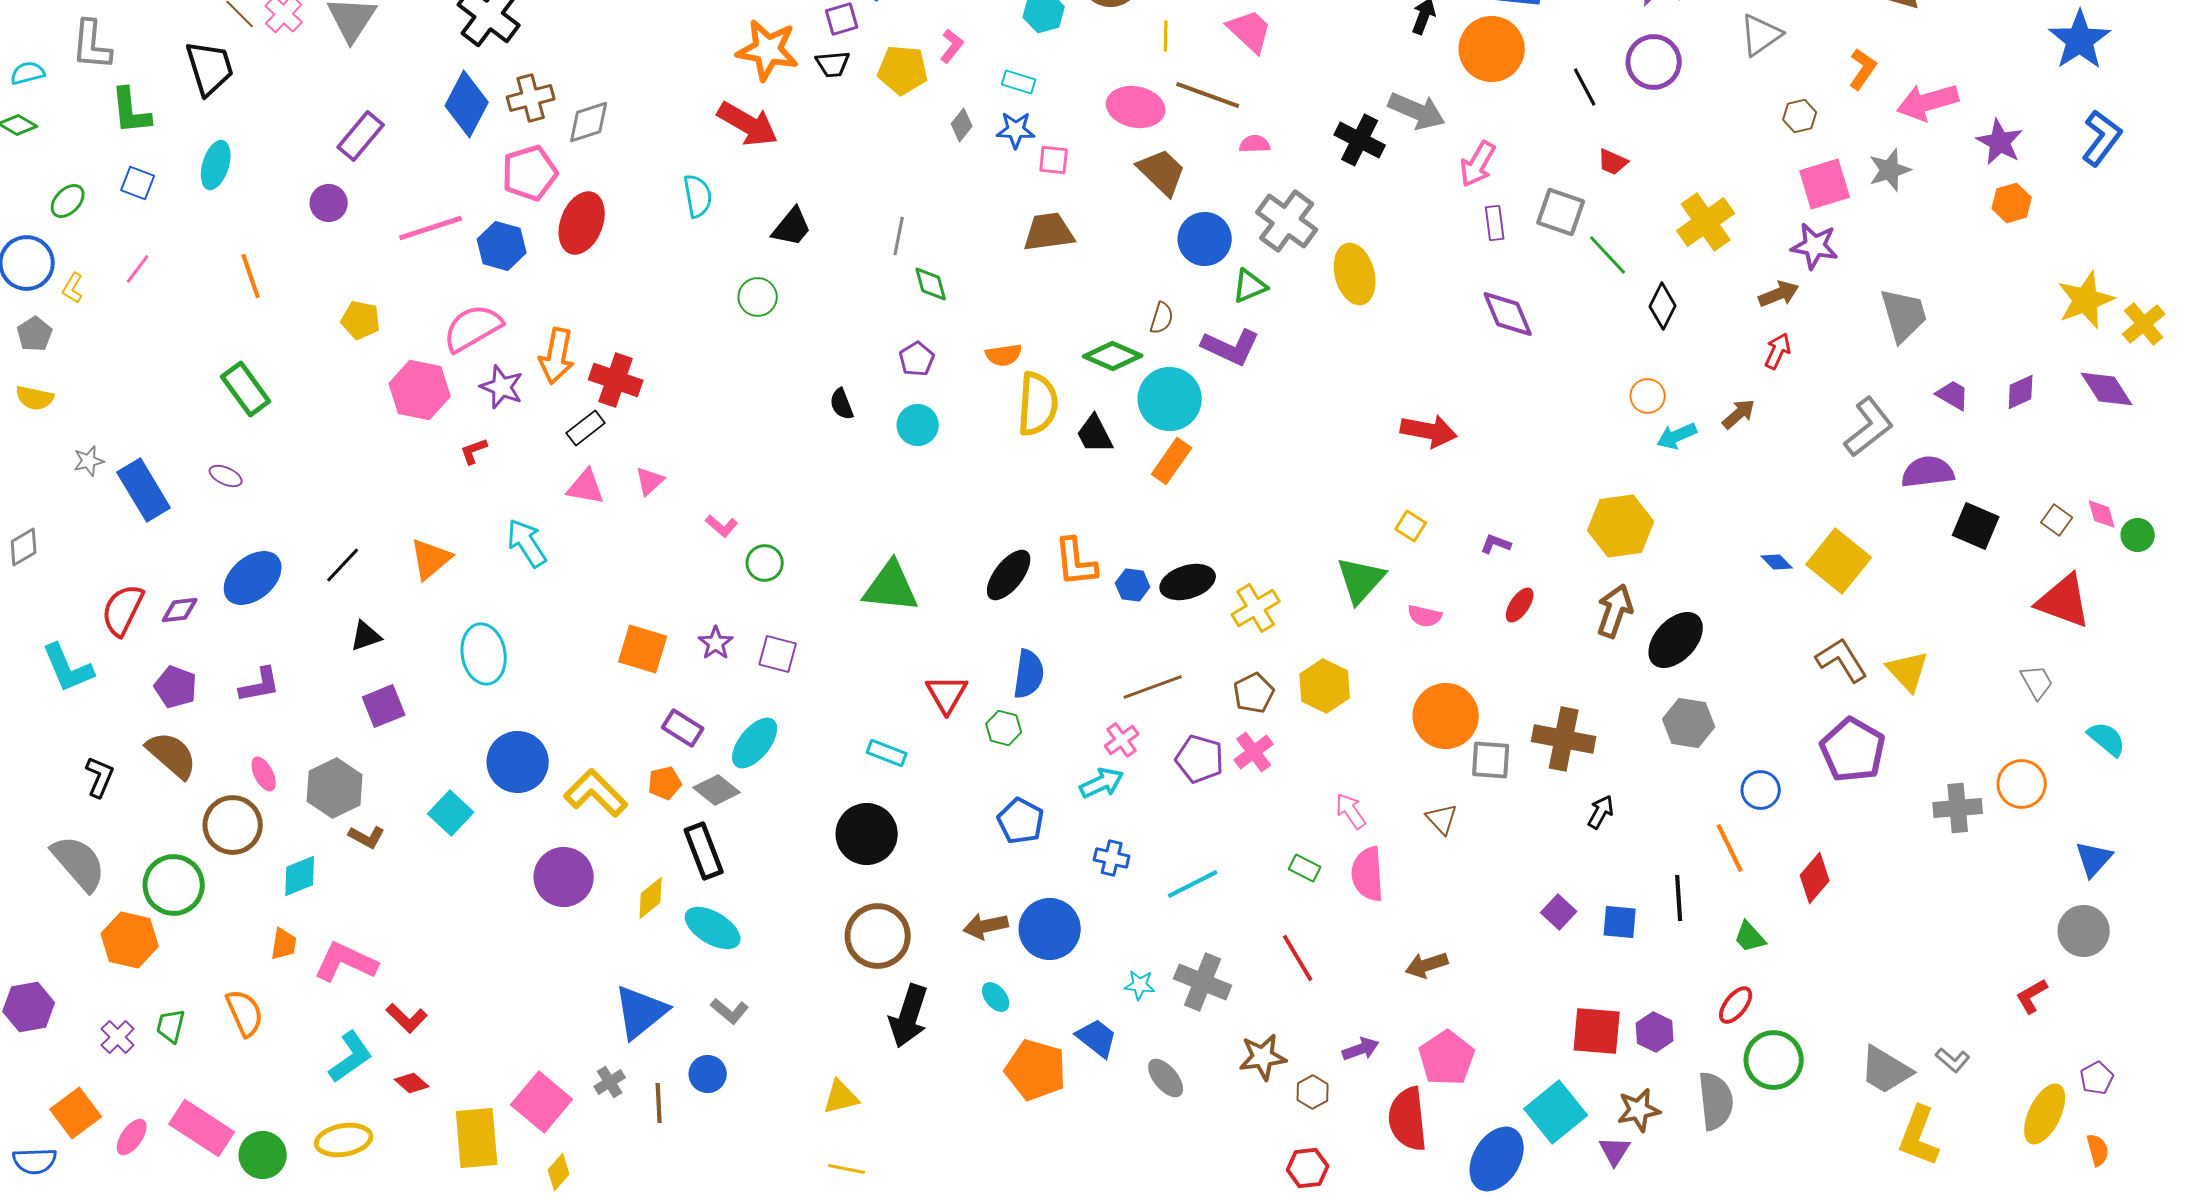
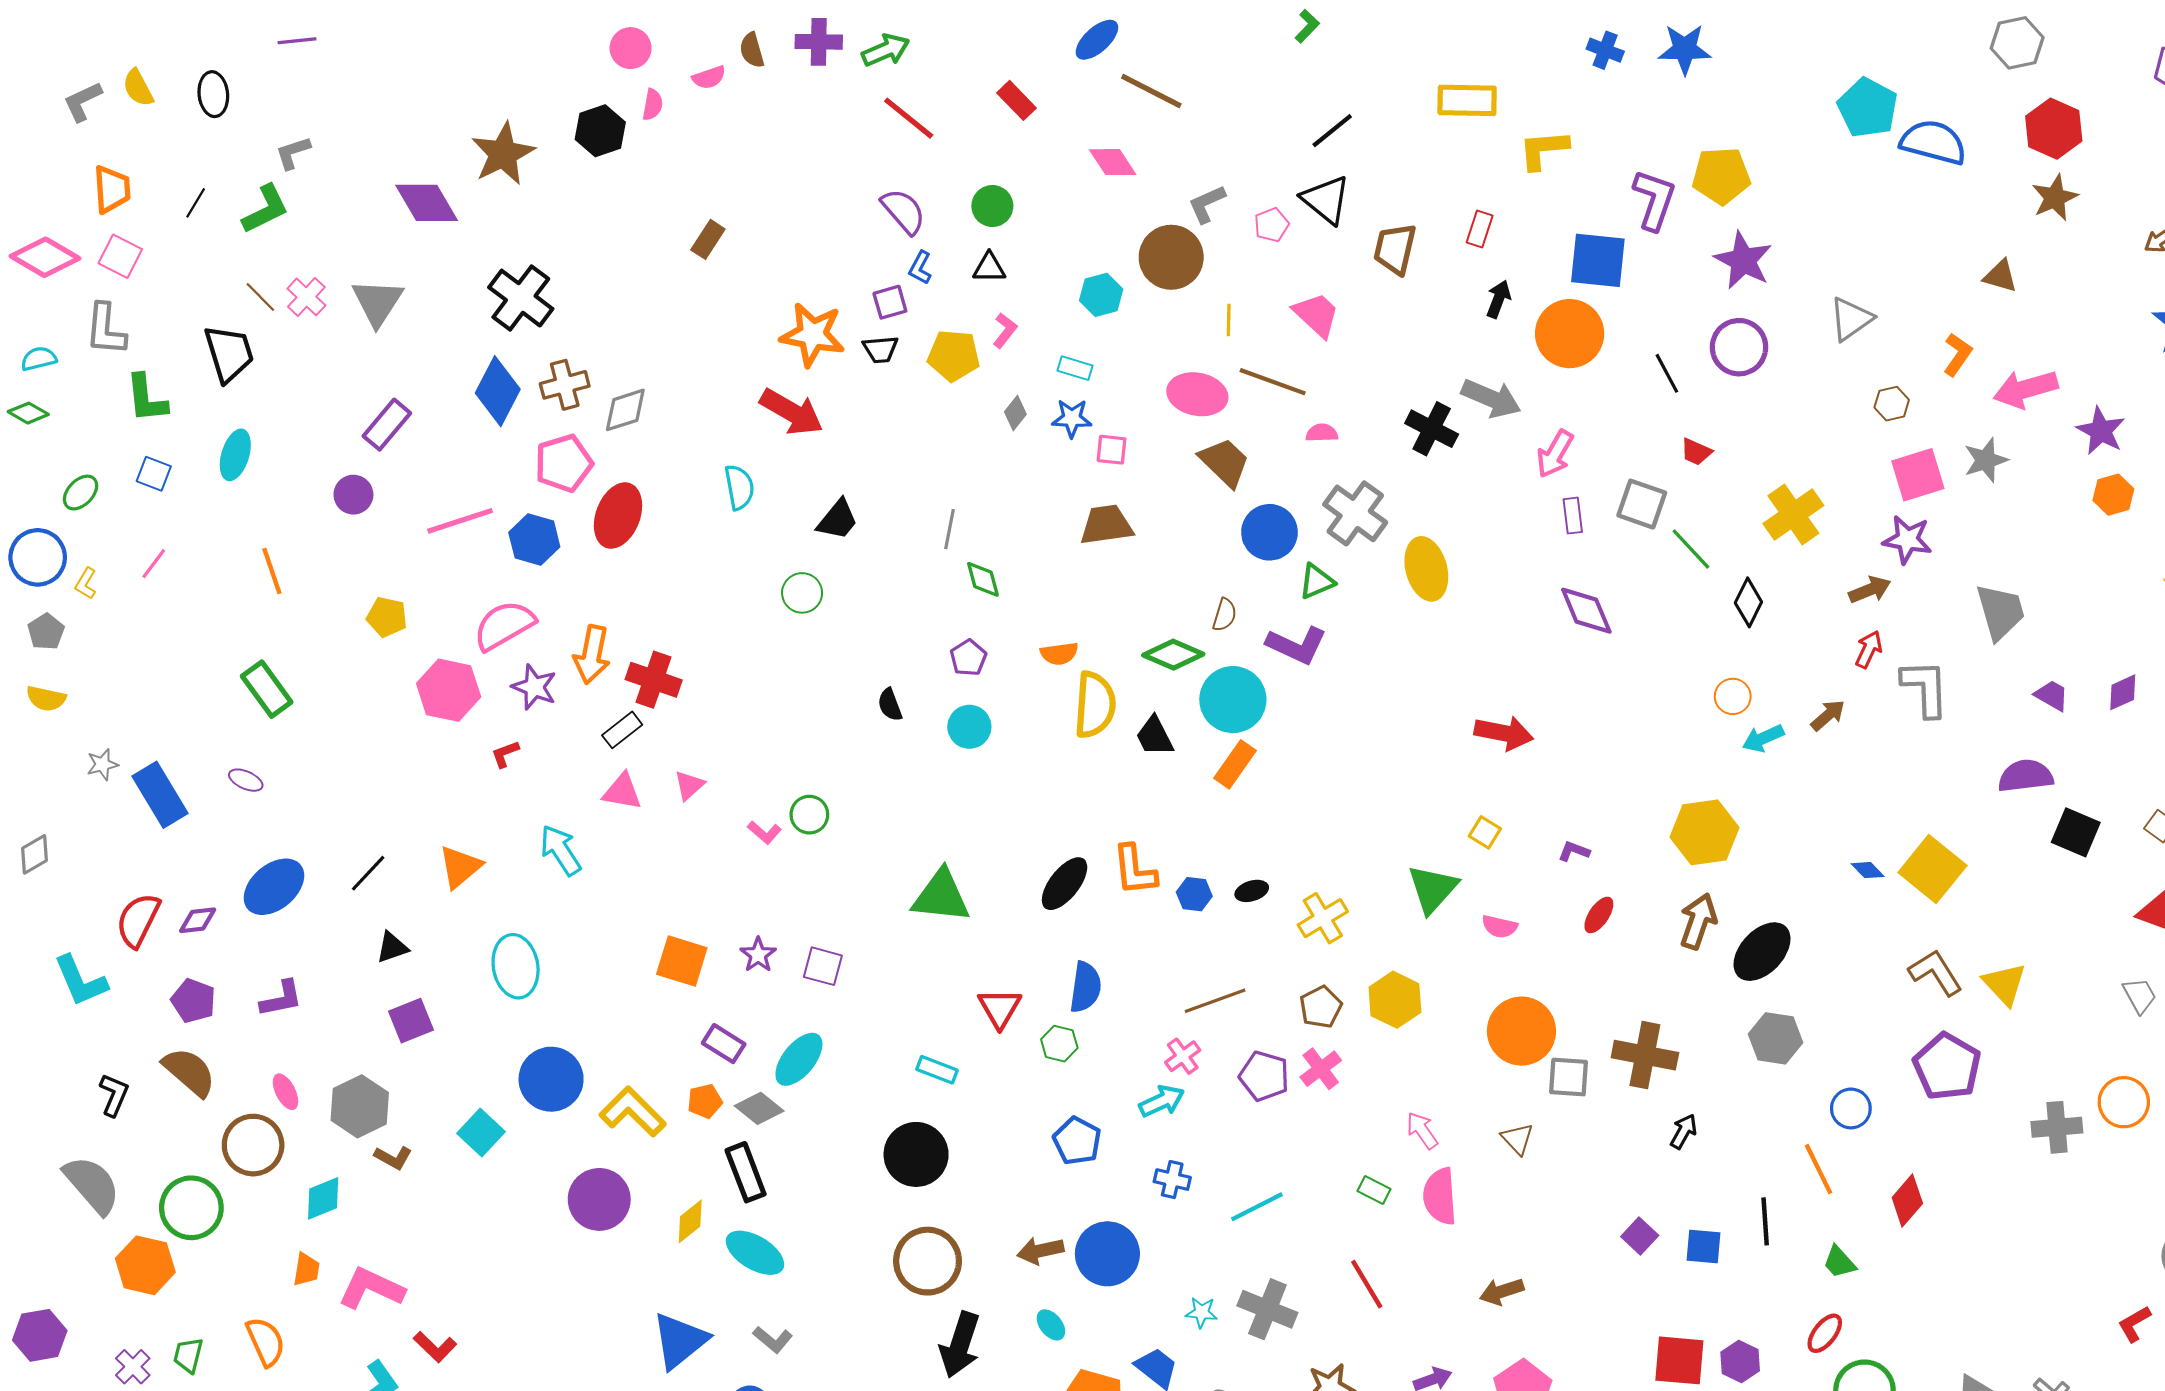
gray L-shape: (1869, 427) -> (1925, 688), moved, turned -54
green circle: (765, 563) -> (809, 815), moved
black ellipse: (1188, 582) -> (1252, 891), size x0.6

